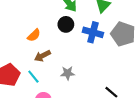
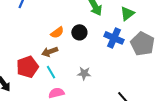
black circle: (66, 24) -> (79, 32), moved
brown arrow: (42, 56) -> (50, 52), moved

